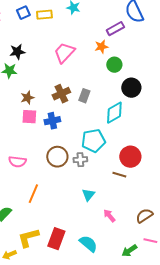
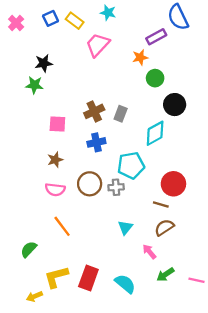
yellow rectangle: (44, 15) -> (75, 21), turned 42
pink trapezoid: (64, 53) -> (98, 45), moved
brown star: (27, 98) -> (55, 160), moved
pink square: (29, 117) -> (57, 124), moved
blue cross: (52, 121) -> (96, 142), moved
pink semicircle: (17, 162) -> (55, 190), moved
orange line: (33, 194) -> (62, 226), turned -60
brown semicircle: (144, 216) -> (164, 227), moved
green arrow: (129, 251) -> (165, 275), moved

